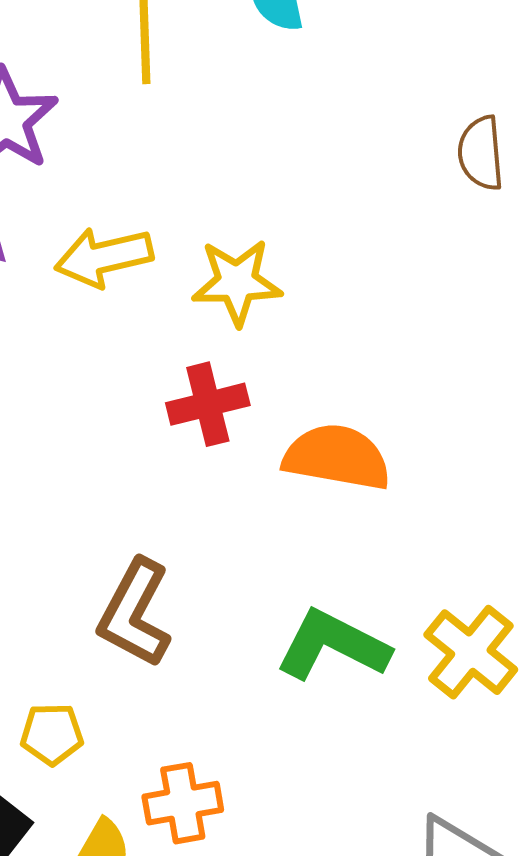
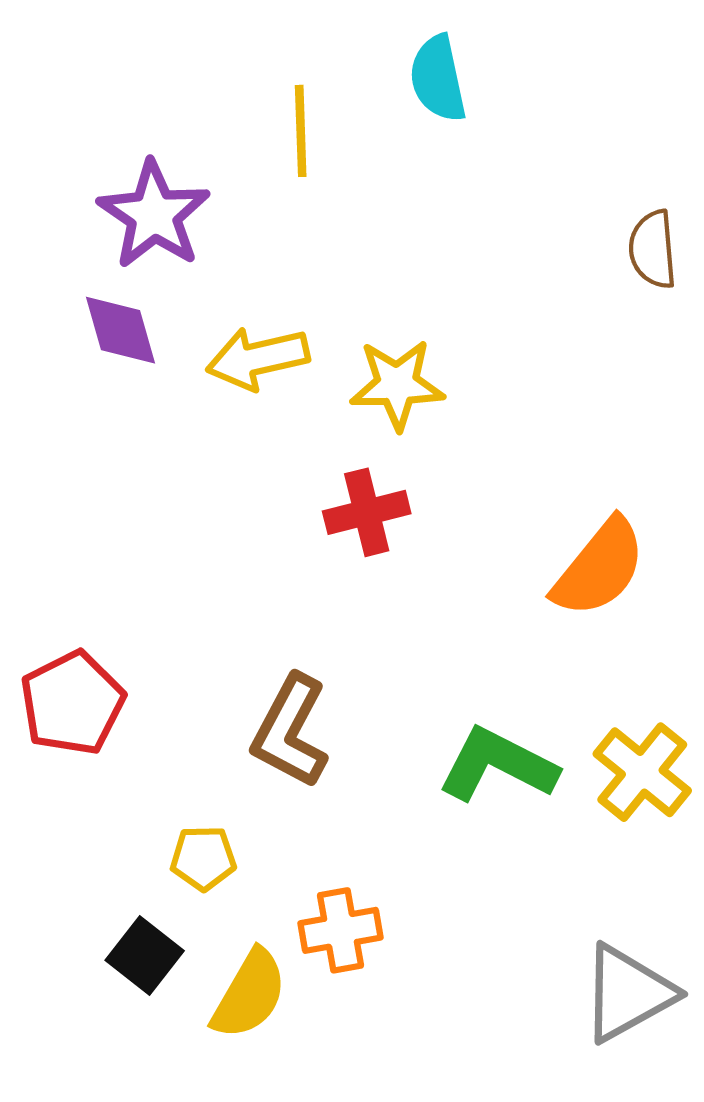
orange semicircle: (337, 457) -> (599, 568), moved, turned 119

